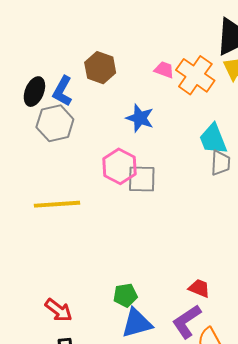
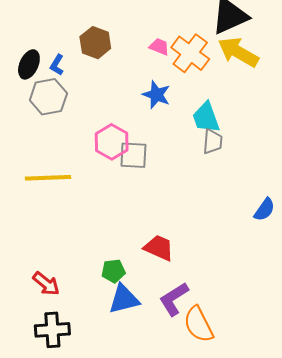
blue L-shape: (62, 91) -> (57, 65), size x0.7
blue star: (140, 118) -> (156, 95), moved
red trapezoid: (199, 288) -> (159, 248), moved, size x1.4

